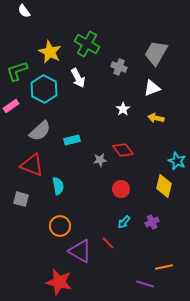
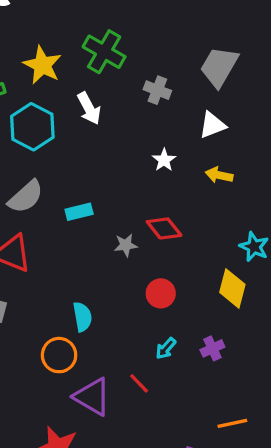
cyan semicircle: (58, 186) -> (82, 317), moved

